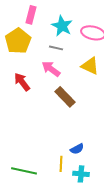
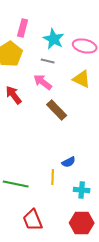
cyan cross: (81, 174) -> (82, 190), moved

